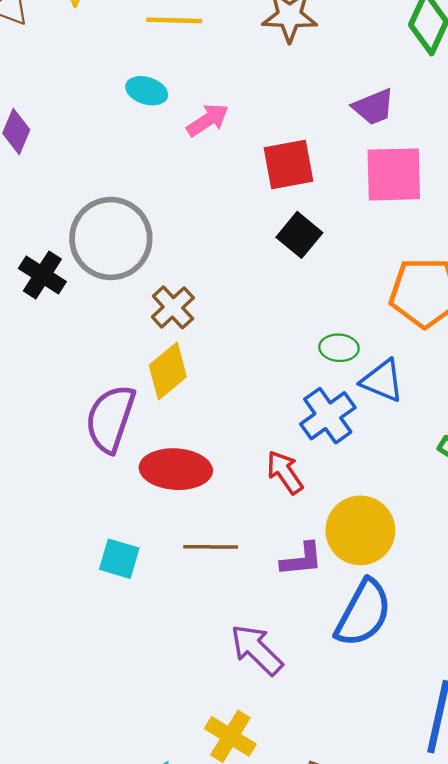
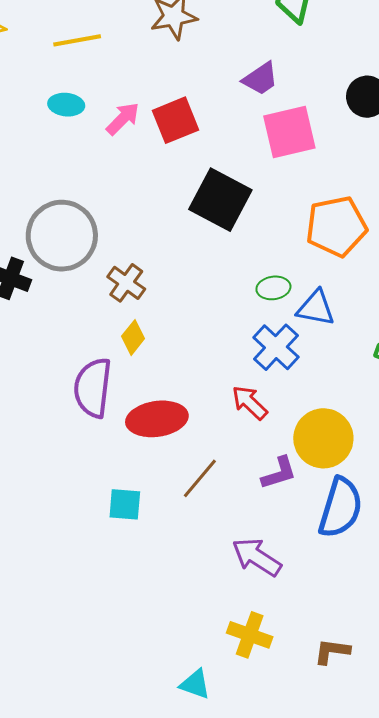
red square: (289, 165) -> (176, 120), moved
black square: (299, 235) -> (220, 200), size x1.6
yellow diamond: (168, 371) -> (133, 337), size x0.7
brown line: (211, 547) -> (200, 478), turned -39

